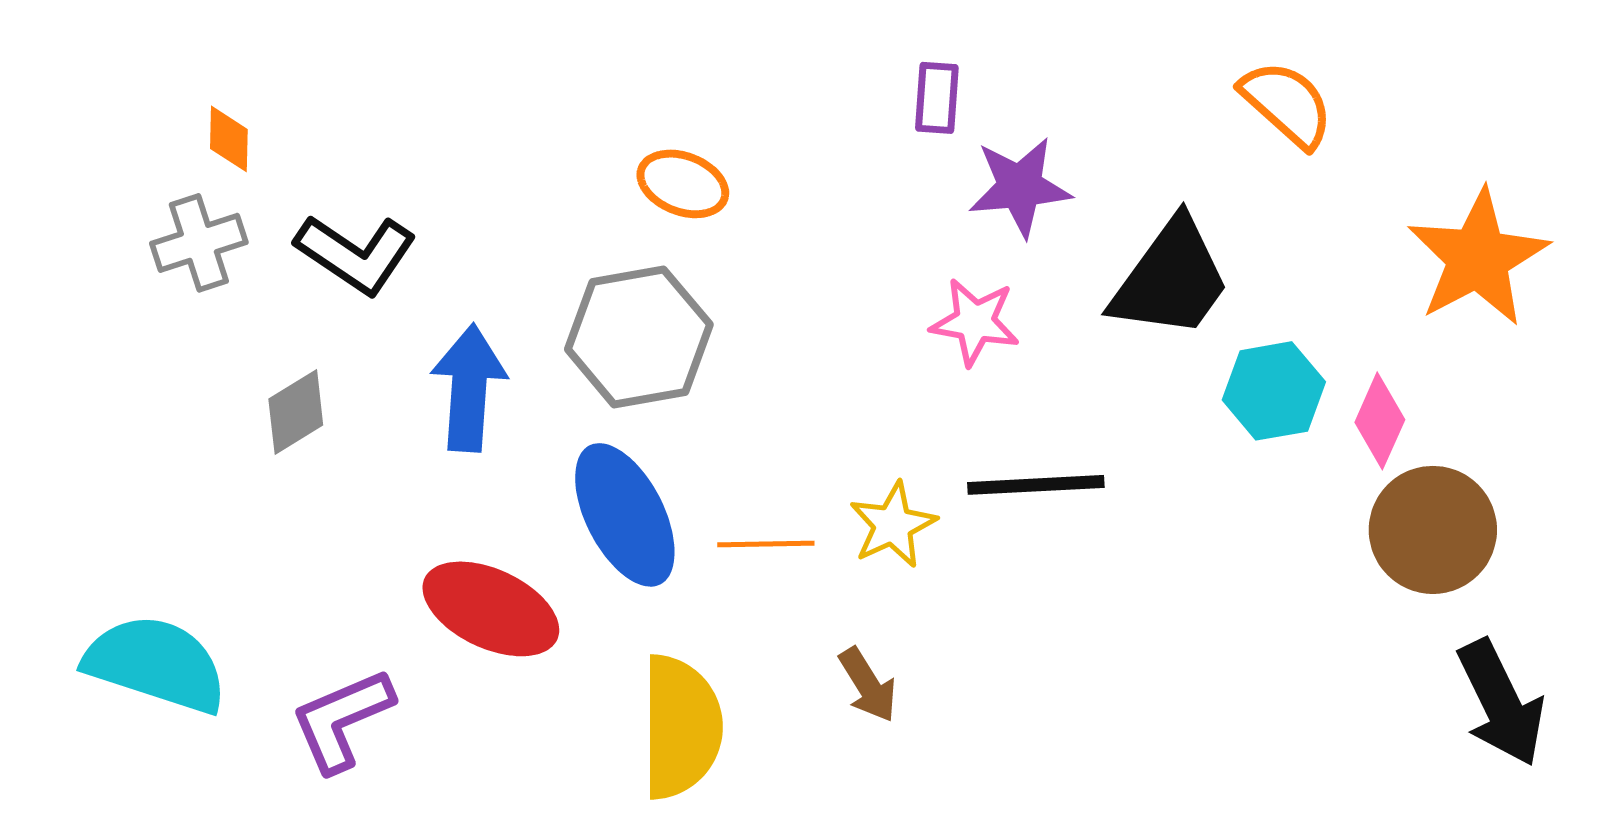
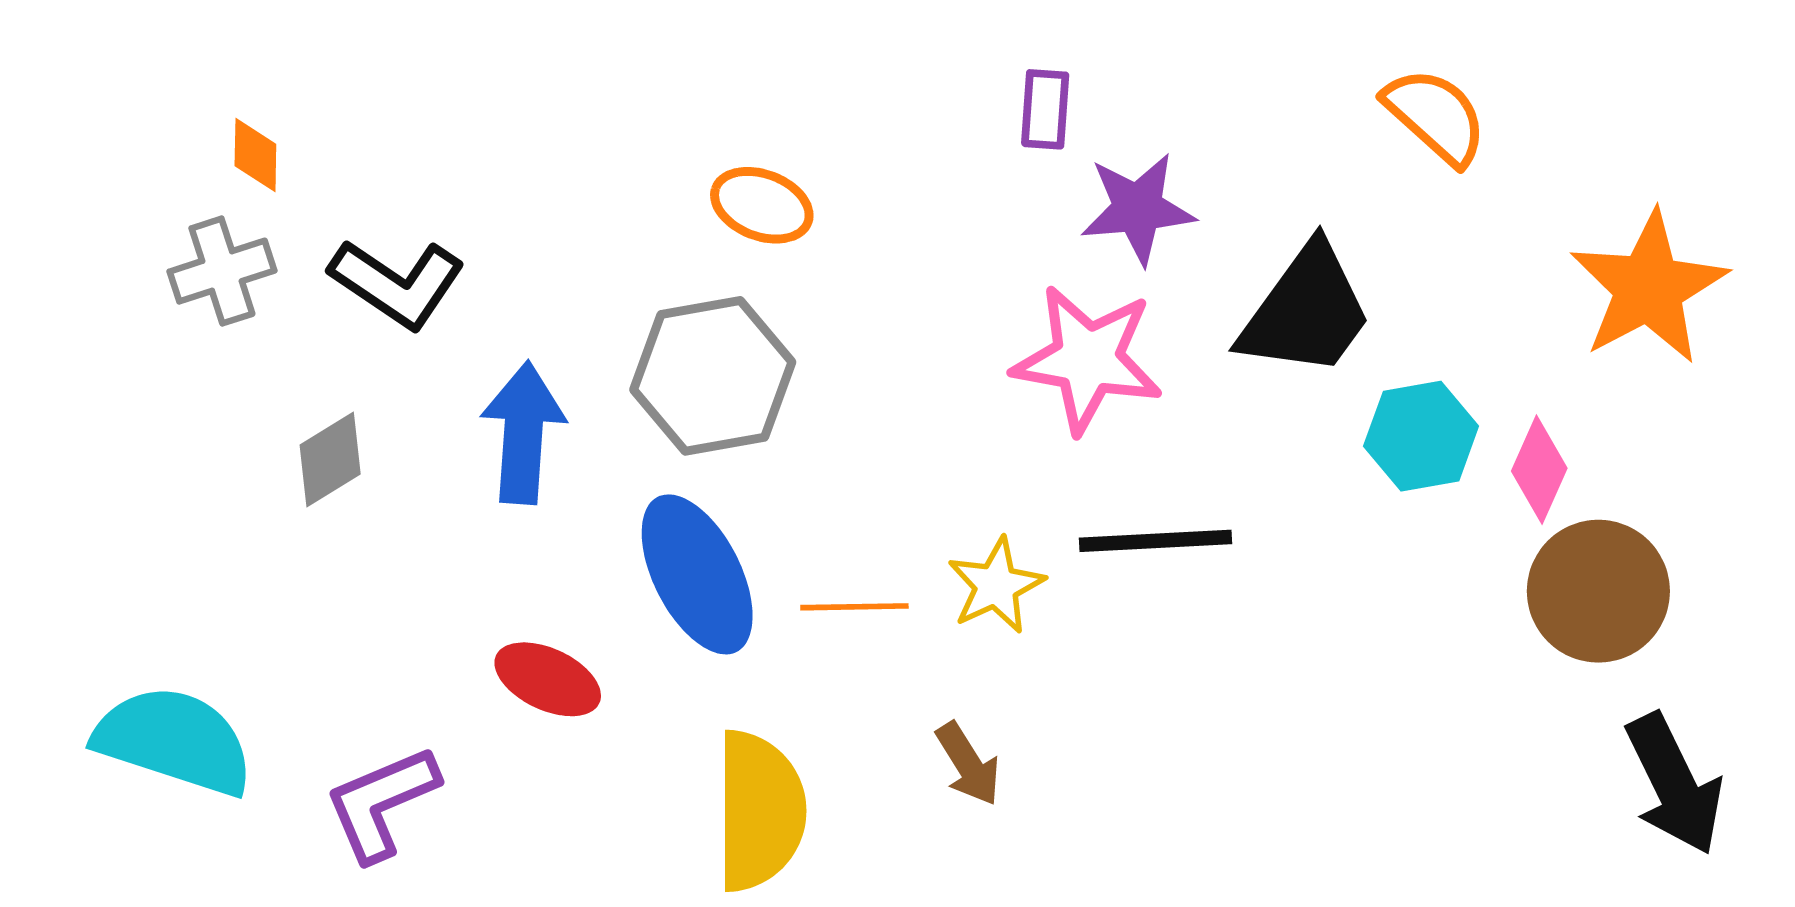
pink star: (975, 322) -> (1088, 359), size x1.5
red ellipse: (491, 609) -> (548, 679), size x0.7

